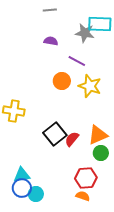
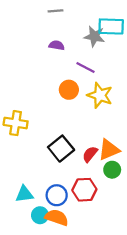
red semicircle: (72, 139) -> (90, 154), moved
red hexagon: (86, 178) -> (84, 190), moved
blue circle: (22, 188) -> (57, 195), moved
orange semicircle: (83, 196) -> (57, 217), moved, size x1.5

